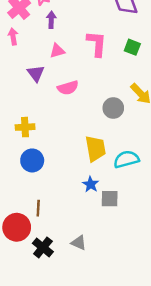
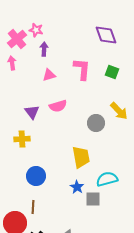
purple triangle: (36, 73) -> (32, 112), moved
cyan semicircle: (126, 159) -> (107, 179), moved
blue circle: (32, 160) -> (36, 176), moved

